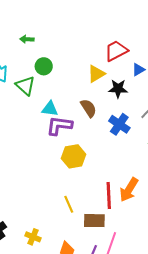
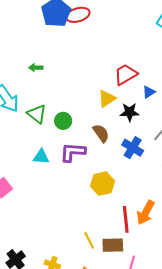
green circle: (44, 66) -> (63, 121), moved
cyan triangle: (50, 109) -> (41, 157), moved
yellow hexagon: (74, 156) -> (102, 184), moved
yellow line: (69, 204) -> (89, 240), moved

